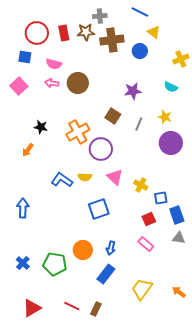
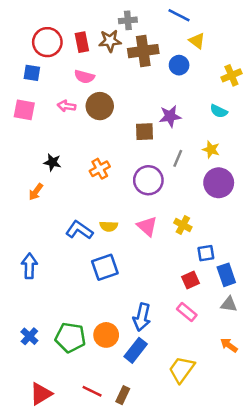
pink semicircle: (54, 64) -> (84, 77), moved
pink square: (19, 86) -> (24, 110), turned -36
brown square: (113, 116) -> (145, 132), moved, turned -35
orange cross: (78, 132) -> (100, 169), size x0.7
purple circle: (101, 149) -> (148, 180), moved
yellow cross: (141, 185) -> (183, 225), moved
blue square: (99, 209) -> (105, 267), moved
blue arrow: (111, 248) -> (142, 317), size x1.5
orange circle: (83, 250) -> (106, 335), moved
orange arrow: (179, 292) -> (229, 345), moved

